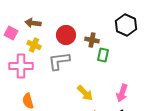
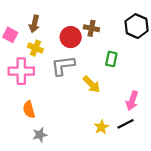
brown arrow: (33, 23) -> (34, 24), turned -84
brown cross: (92, 40) -> (91, 28), moved
yellow arrow: (85, 93) -> (91, 84), moved

